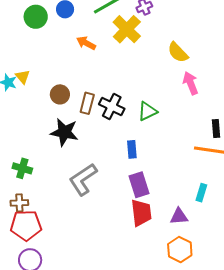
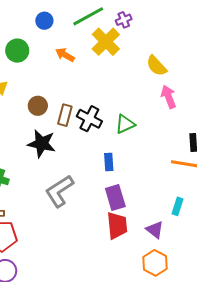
green circle: (36, 17) -> (17, 51), moved
purple triangle: (179, 216) -> (155, 230), turned 42

